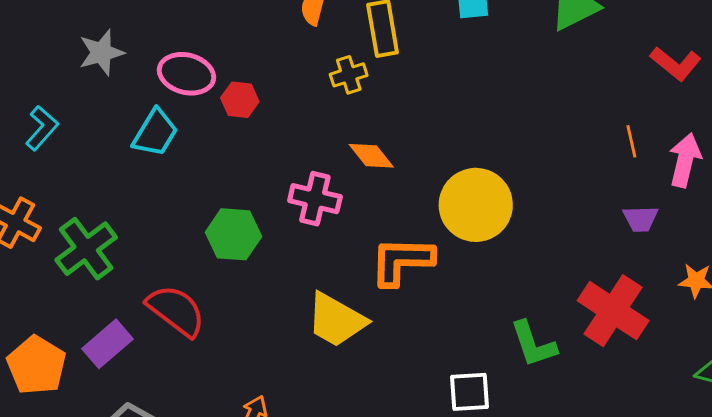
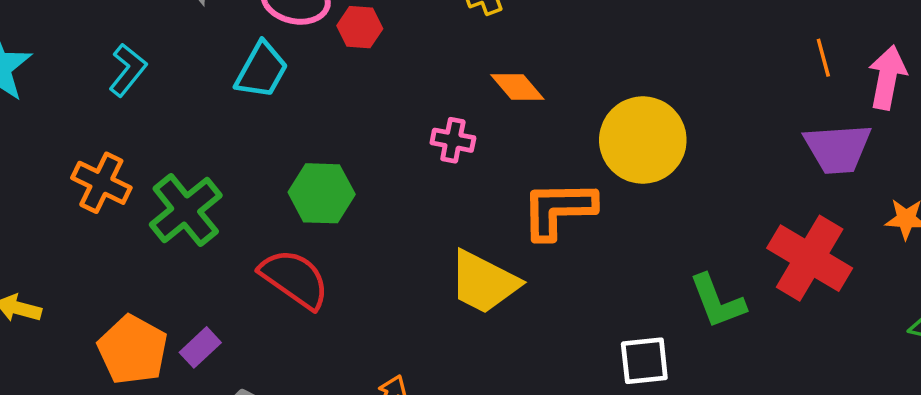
pink cross: (315, 199) -> (453, 140), size x0.7
purple trapezoid: (640, 219) -> (838, 149), size x1.6
green hexagon: (234, 234) -> (322, 193), moved
purple rectangle: (107, 344) -> (200, 347), moved, size x0.7

